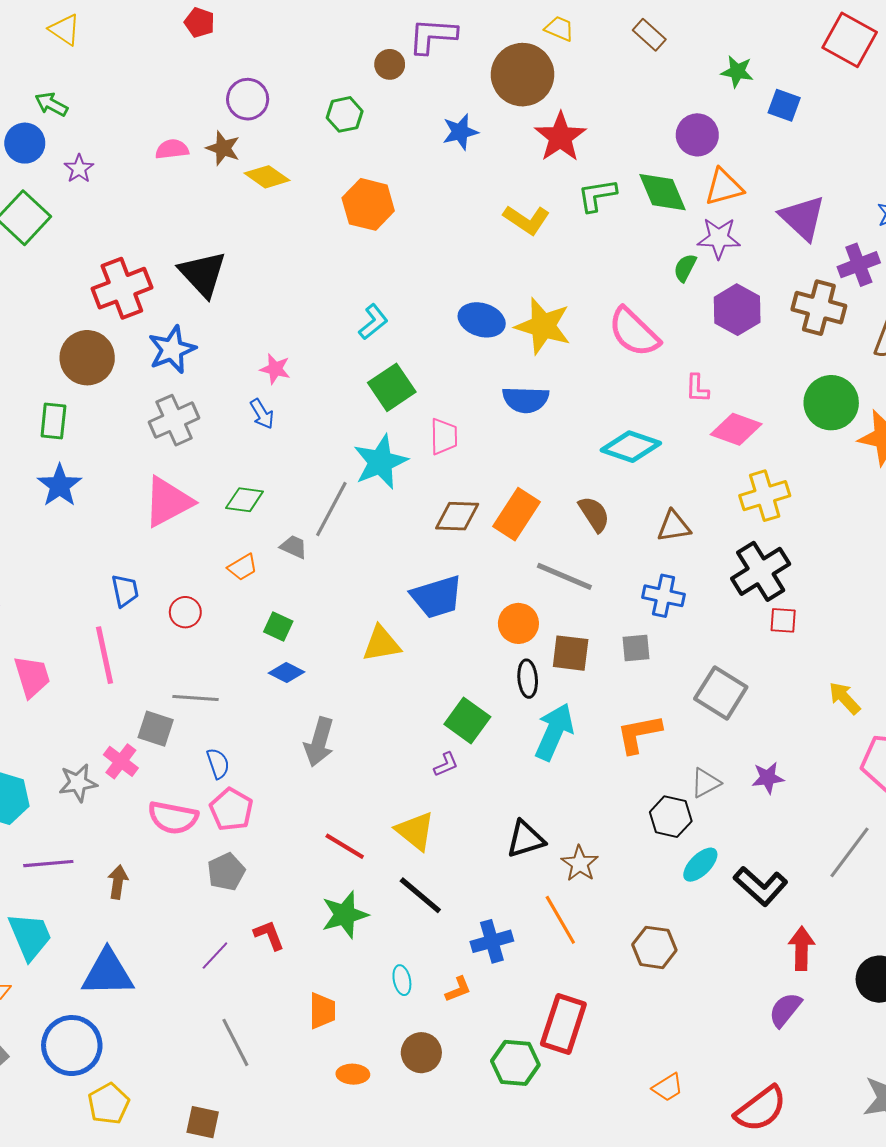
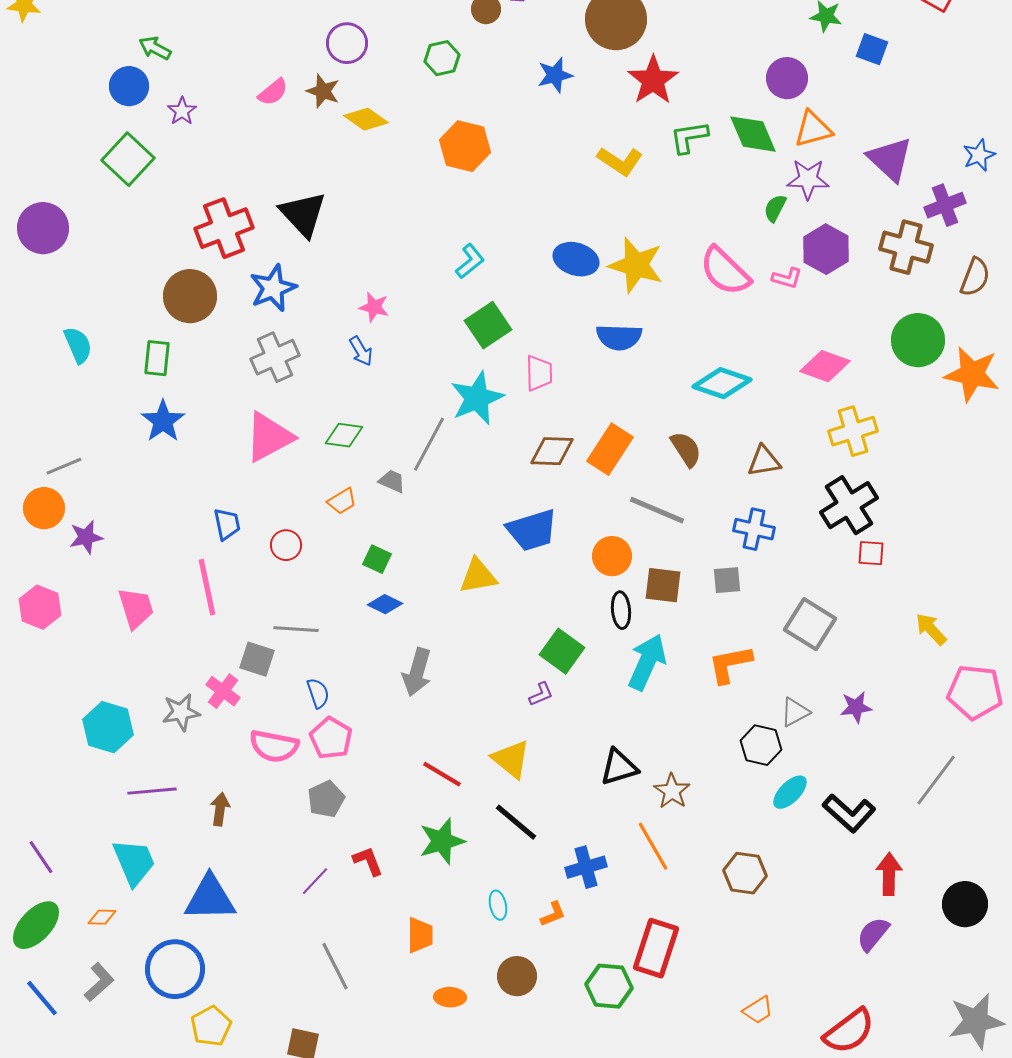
pink semicircle: (172, 149) -> (273, 92), turned 148
pink L-shape: (697, 388) -> (787, 278), moved, turned -76

